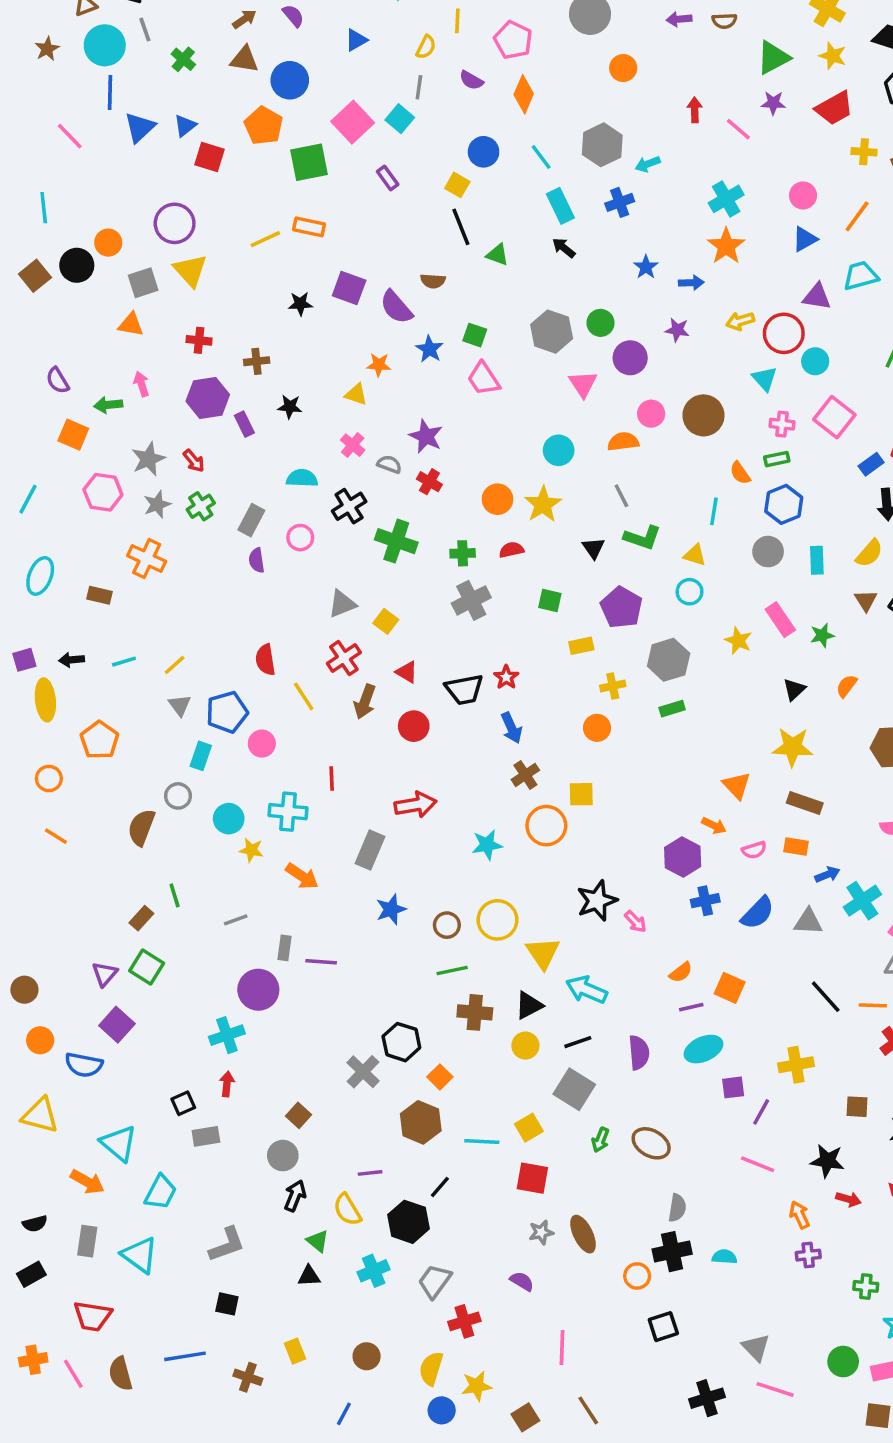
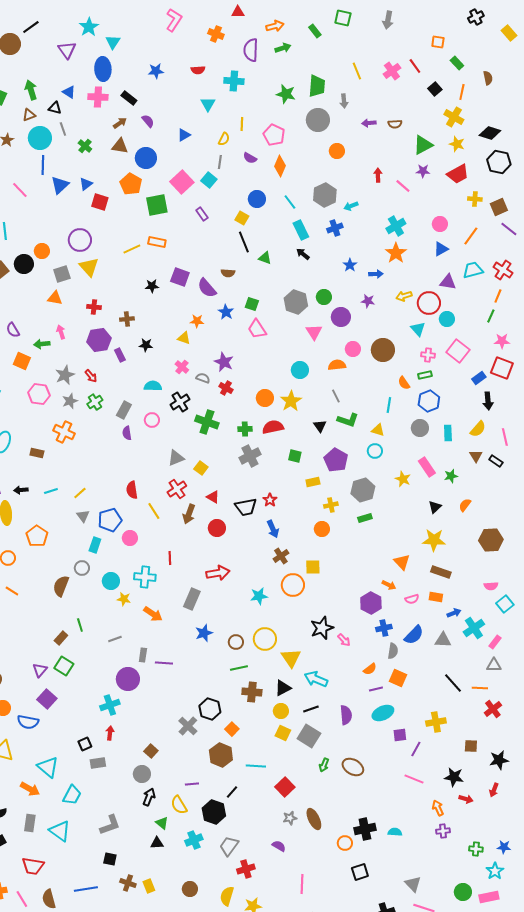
red semicircle: (511, 550) -> (273, 427), size x1.5
yellow square: (529, 1128) -> (283, 733), moved, turned -35
red square: (532, 1178) -> (285, 787), turned 36
gray semicircle: (677, 1208) -> (393, 651), moved
brown cross: (248, 1377) -> (128, 883), moved

